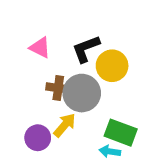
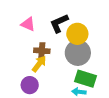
gray circle: (82, 93) -> (78, 53), moved
yellow arrow: (65, 125) -> (39, 64), moved

